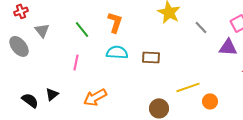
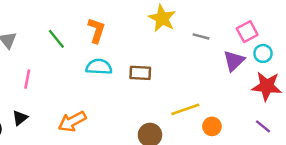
gray line: (201, 27) -> (201, 36), turned -32
purple triangle: (228, 47) -> (234, 61), turned -48
pink line: (76, 62) -> (27, 79), moved

